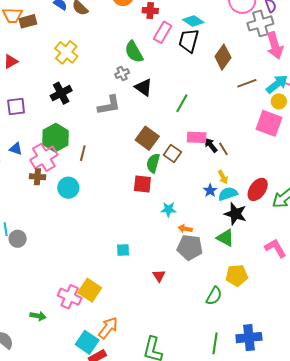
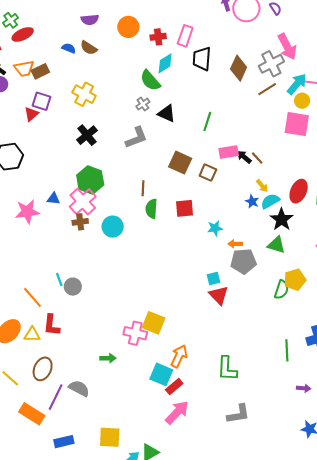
cyan diamond: (193, 21) -> (165, 63), moved, turned -55
gray cross: (260, 23) -> (271, 64), moved
pink rectangle: (163, 32) -> (185, 36), moved
purple square: (16, 107) -> (41, 101), moved, turned 36
brown line: (83, 153) -> (143, 188), moved
green semicircle: (153, 163) -> (151, 209), moved
black star: (235, 214) -> (282, 219), turned 30
cyan square: (123, 250) -> (214, 278), moved
red triangle: (159, 276) -> (219, 295), size x1.5
green semicircle: (214, 296) -> (282, 290), moved

